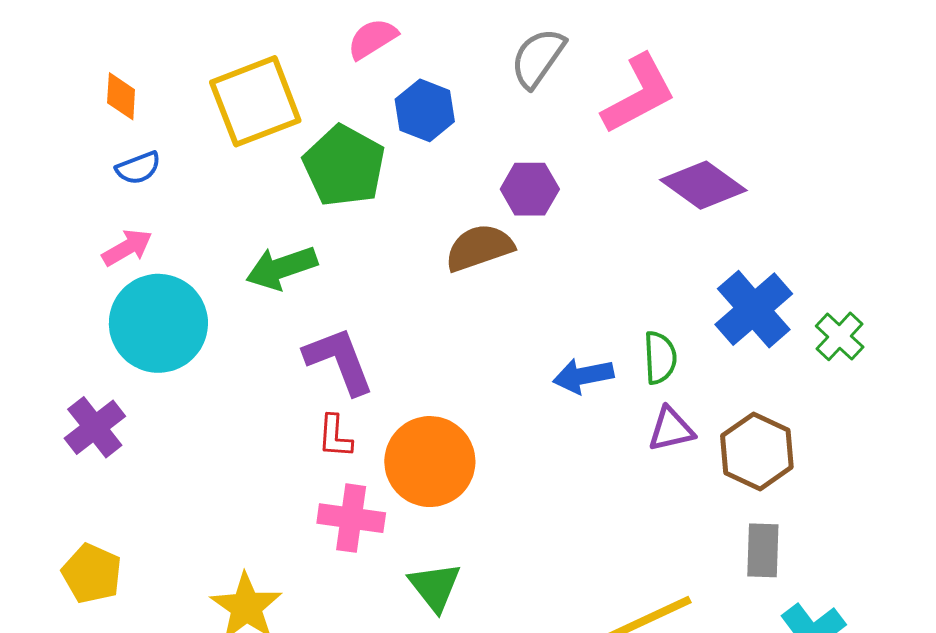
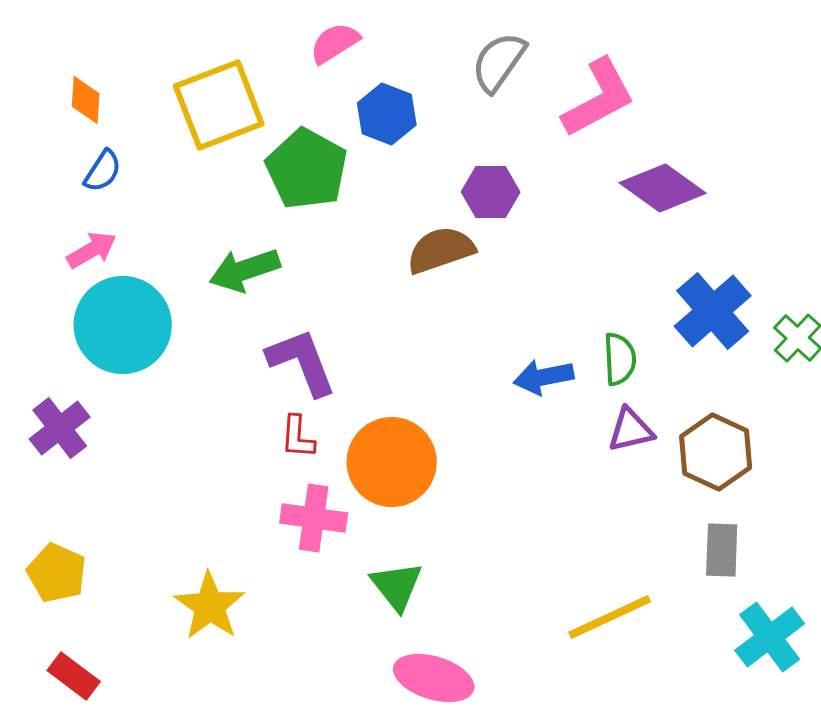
blue semicircle: (138, 168) -> (103, 171), turned -36

